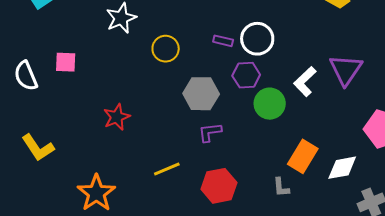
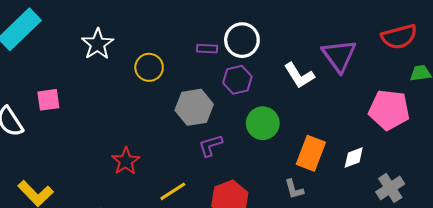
white L-shape: (305, 81) -> (299, 75), turned -68
green circle: (270, 104) -> (263, 123), moved
red star: (117, 117) -> (126, 161), moved
white diamond: (342, 168) -> (354, 158), size x0.7

